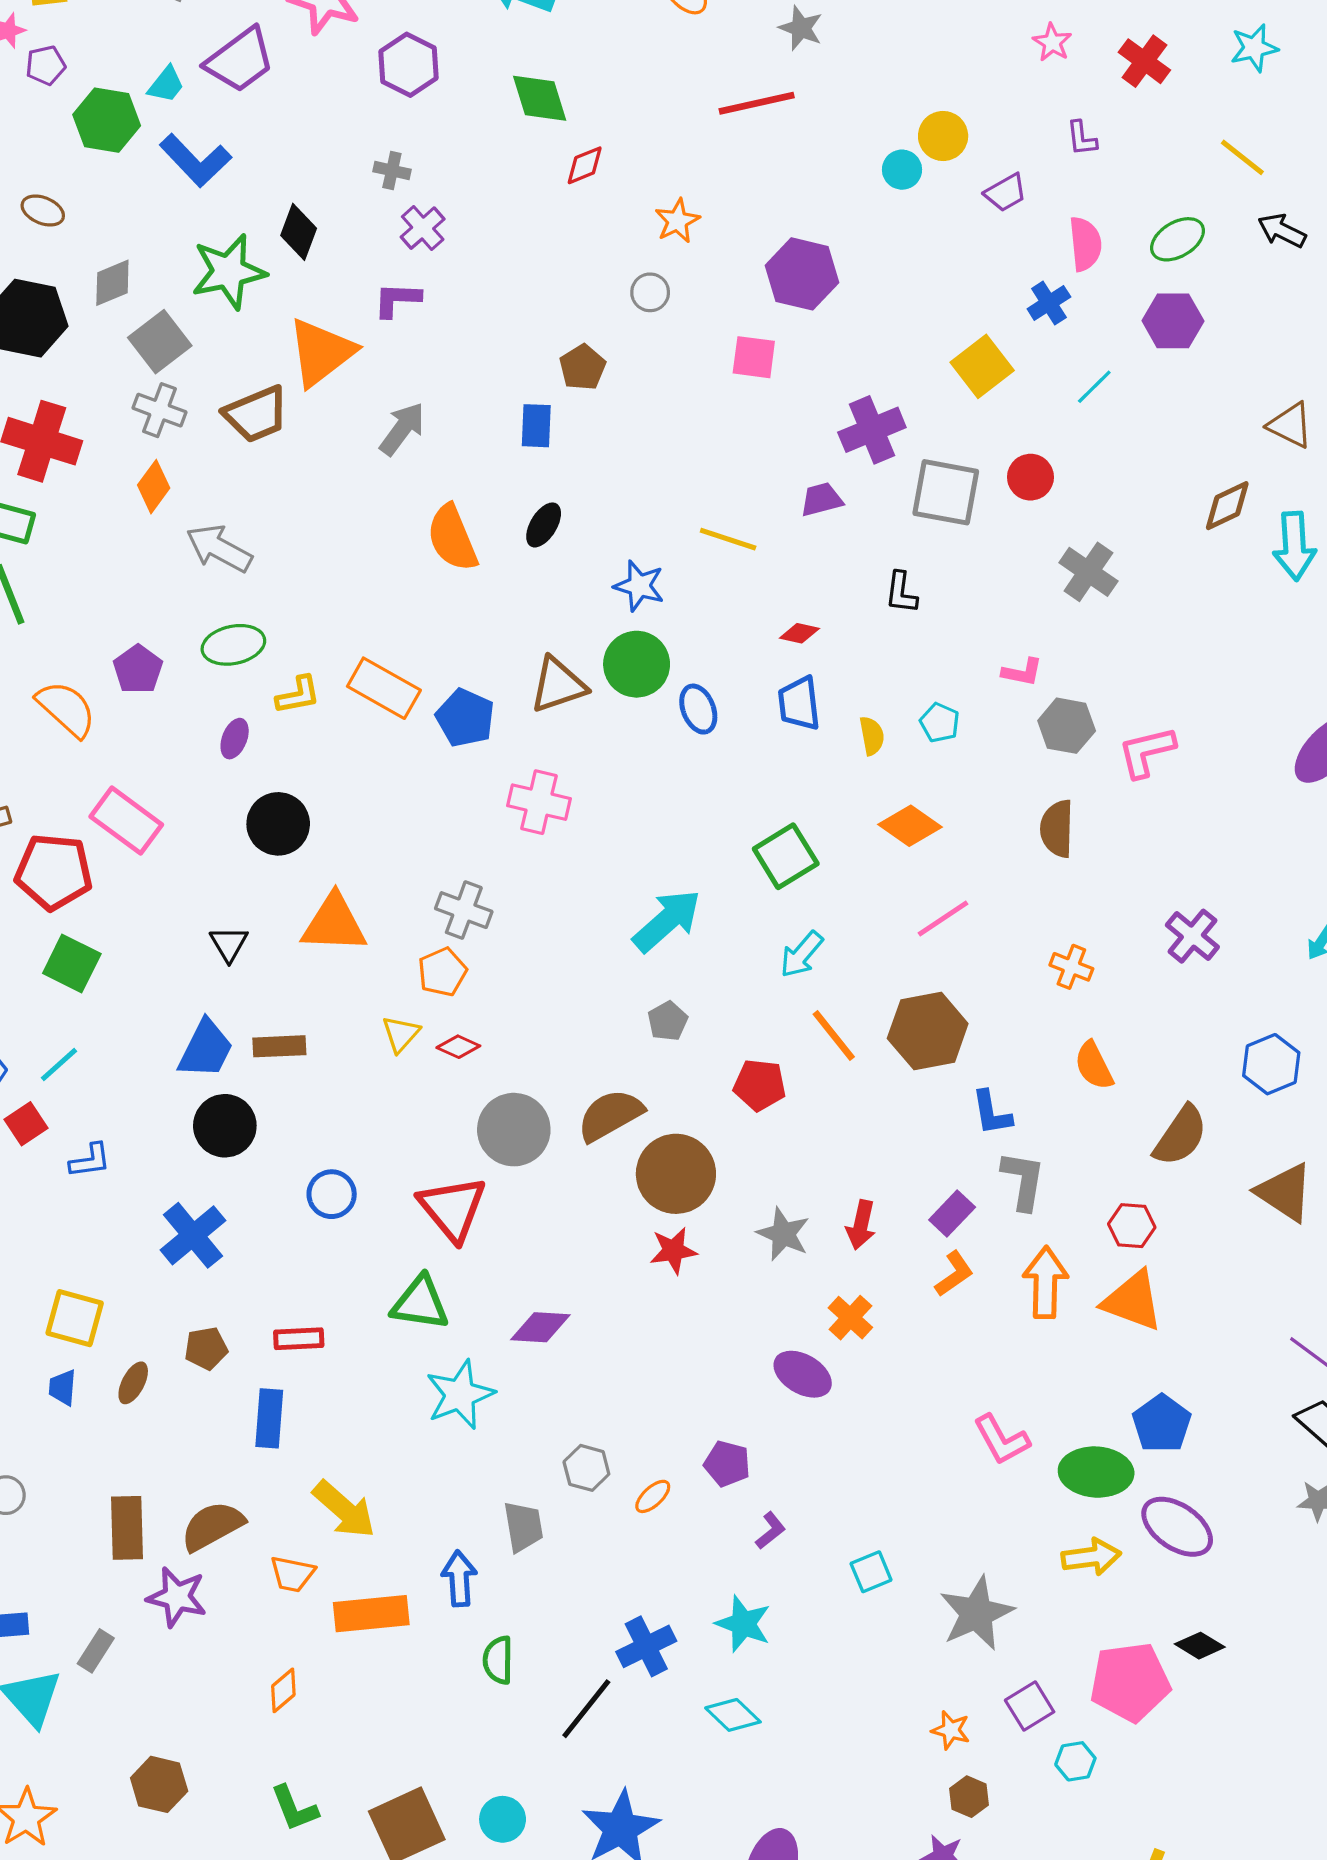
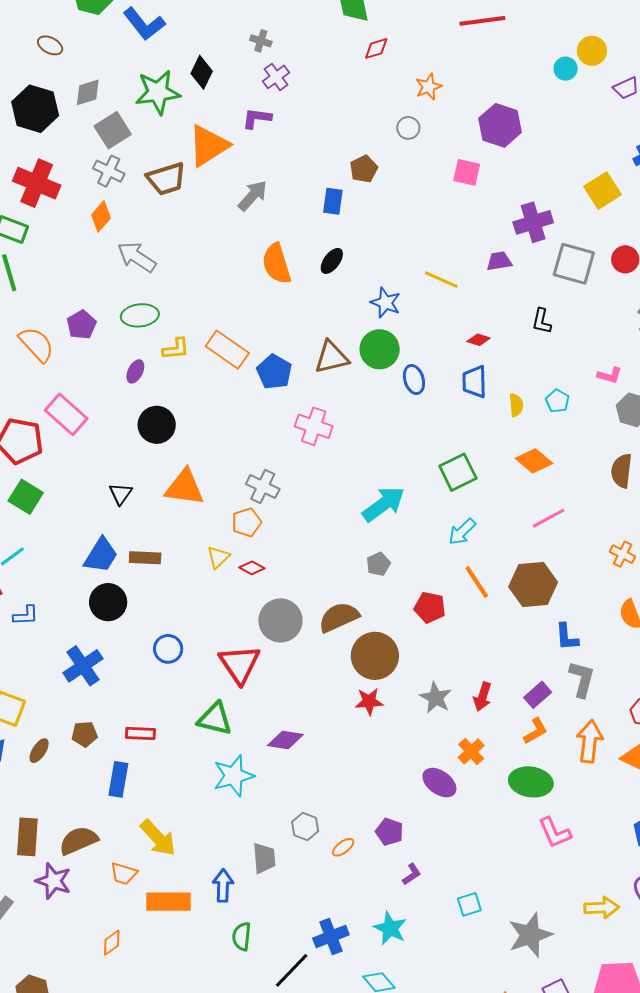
green ellipse: (1096, 1472) -> (531, 782), moved

